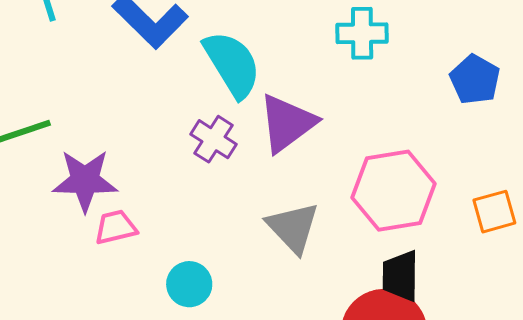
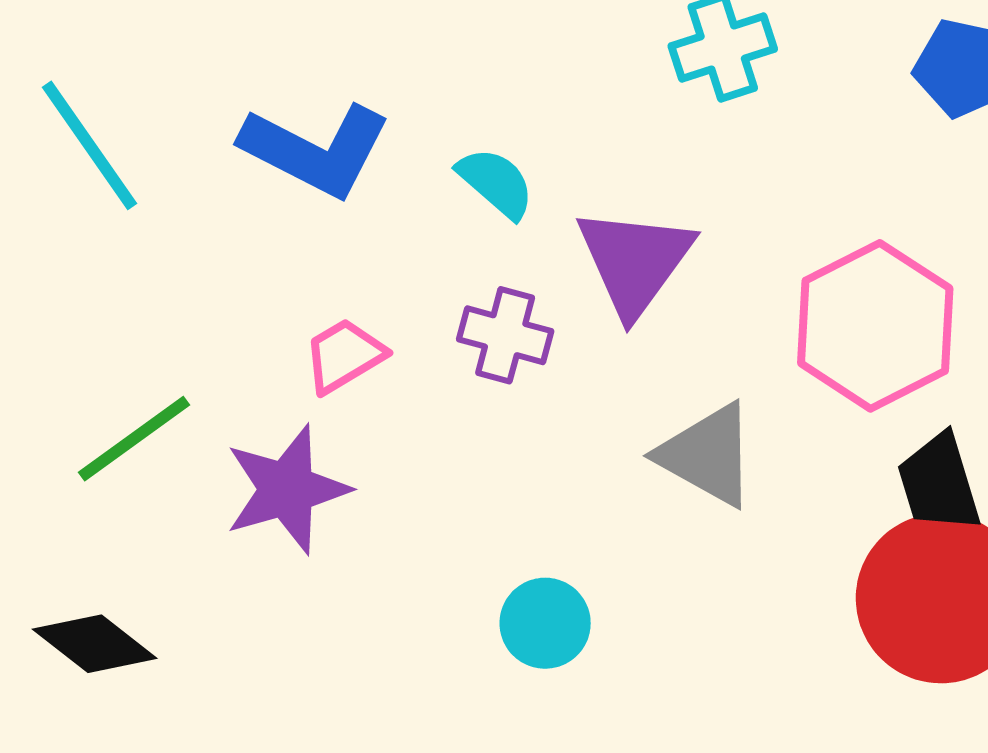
cyan semicircle: (232, 64) -> (496, 183), size x0.6
pink trapezoid: (116, 227) -> (344, 356), moved

